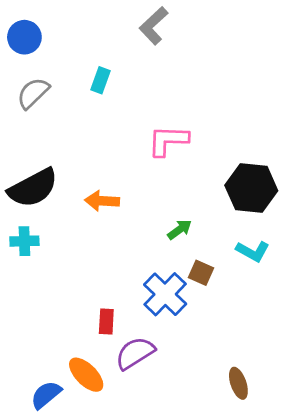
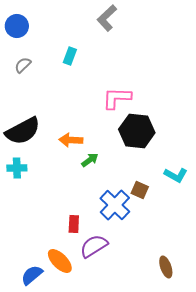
gray semicircle: (33, 93) -> (23, 65), size x0.7
black hexagon: (251, 188) -> (137, 131), moved
green arrow: (180, 230) -> (90, 160), moved

